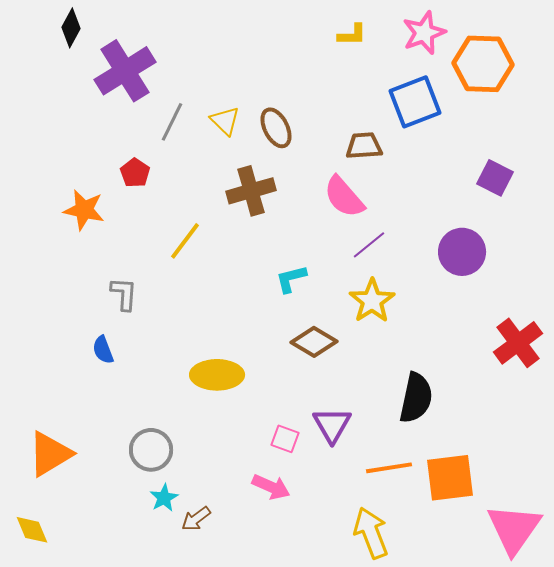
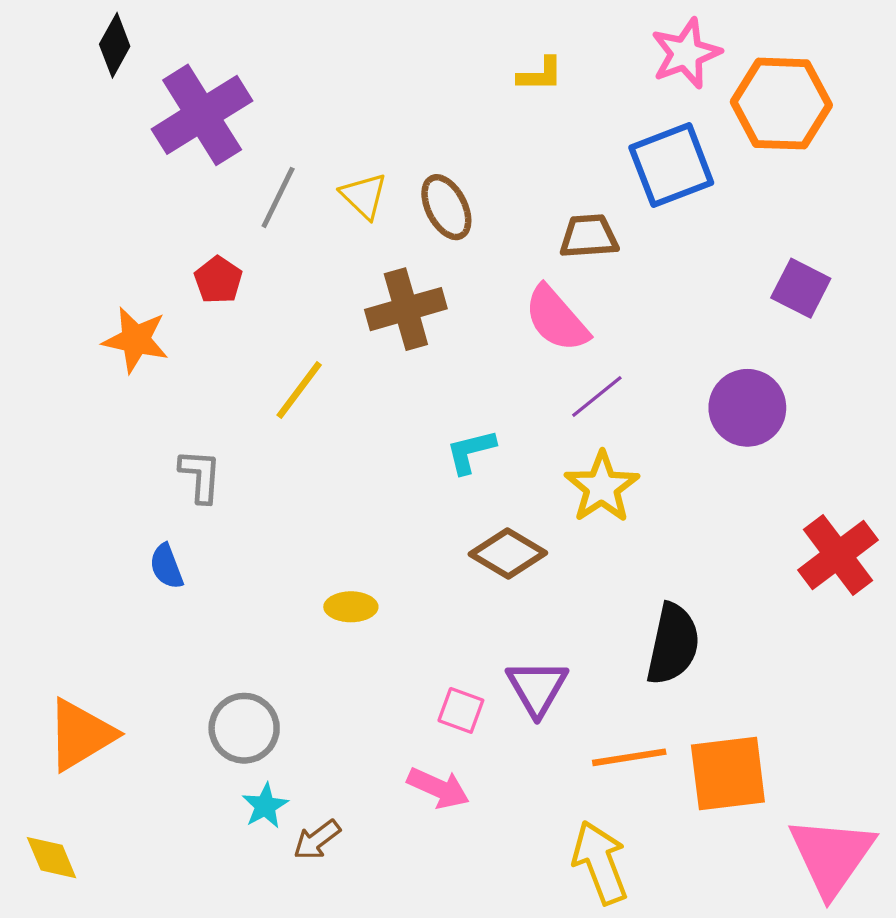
yellow L-shape: (352, 35) -> (540, 74), moved
yellow ellipse: (217, 375) -> (351, 607), size x0.6

